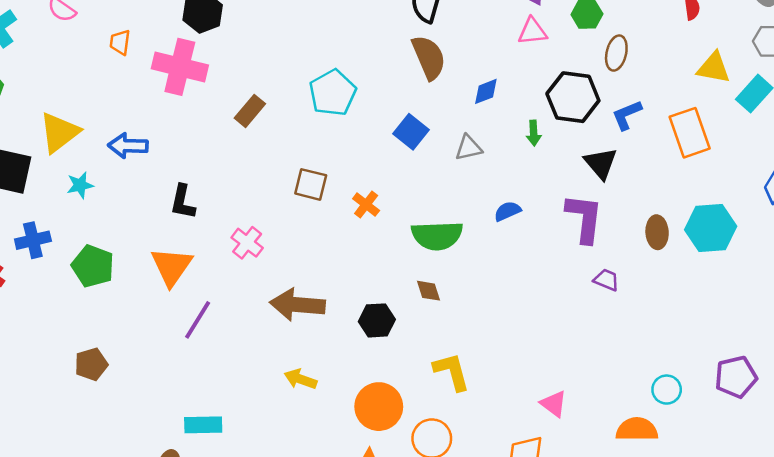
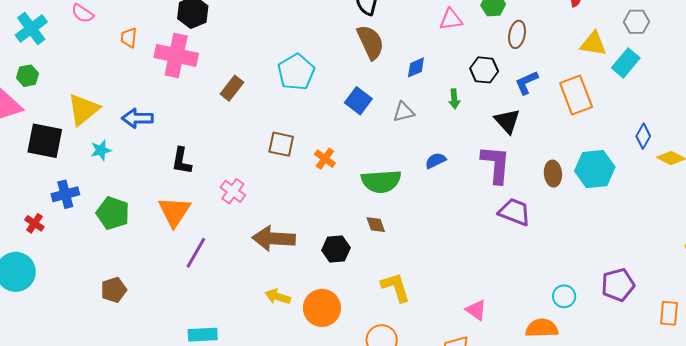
black hexagon: (573, 97) -> (484, 70), size x0.7
purple trapezoid: (606, 280) -> (514, 212), size x1.6
orange circle: (379, 407) -> (322, 308), moved

